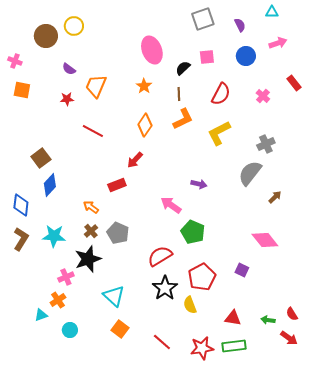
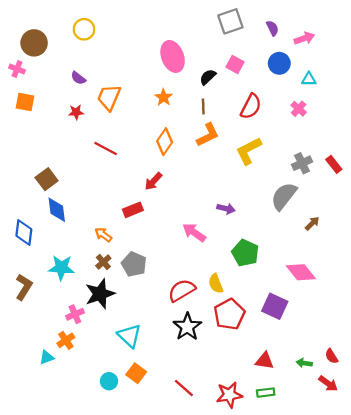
cyan triangle: (272, 12) -> (309, 79), moved
brown circle: (46, 36) -> (34, 43), moved
pink arrow: (278, 43) -> (304, 38), moved
pink square: (207, 57) -> (235, 64), turned 35
red rectangle: (294, 83) -> (334, 164), moved
blue diamond: (50, 185) -> (57, 210), turned -50
green pentagon: (193, 232) -> (245, 253), moved
brown L-shape: (21, 239) -> (24, 287), moved
purple square: (242, 270) -> (275, 306), size x1.6
yellow semicircle: (190, 305) -> (216, 284), moved
cyan circle: (70, 330) -> (109, 381), moved
green rectangle: (234, 346) -> (266, 393), size x0.7

